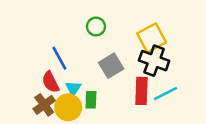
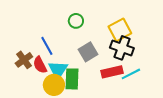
cyan triangle: (73, 88) -> (58, 70), size x1.5
red rectangle: (141, 91) -> (112, 72), turned 75
green rectangle: (91, 100) -> (72, 79), size x1.5
brown cross: (44, 105) -> (24, 60), moved

